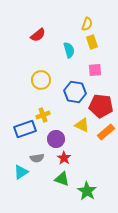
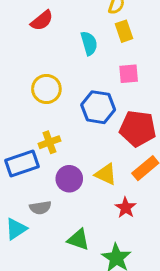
yellow triangle: (82, 125) -> (106, 174), moved
red star: (64, 158) -> (126, 208), moved

